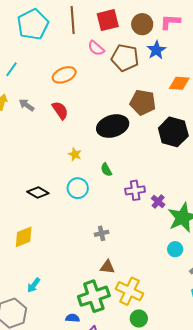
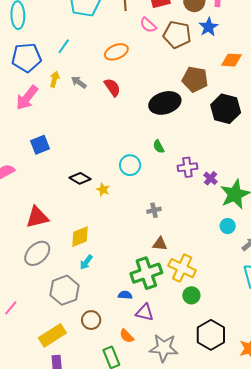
yellow star: (75, 154) -> (103, 190), moved
black diamond: (38, 192) -> (80, 178), moved
yellow diamond: (24, 237) -> (80, 237), moved

